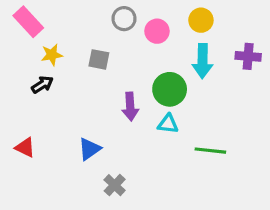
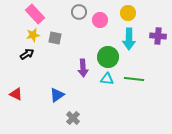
pink rectangle: (28, 22) -> (35, 14), moved
gray square: (99, 59) -> (55, 38), moved
green line: (210, 151) -> (134, 79), moved

